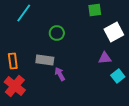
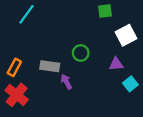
green circle: (57, 33) -> (81, 53), moved
orange rectangle: (13, 61) -> (14, 67), turned 35

